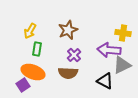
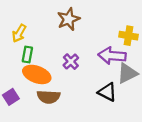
brown star: (68, 30) -> (69, 19), moved
orange ellipse: (33, 72) -> (37, 74), moved
brown semicircle: (68, 73) -> (49, 97), moved

